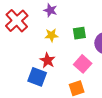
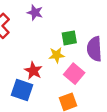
yellow star: (51, 35) -> (57, 55), moved

